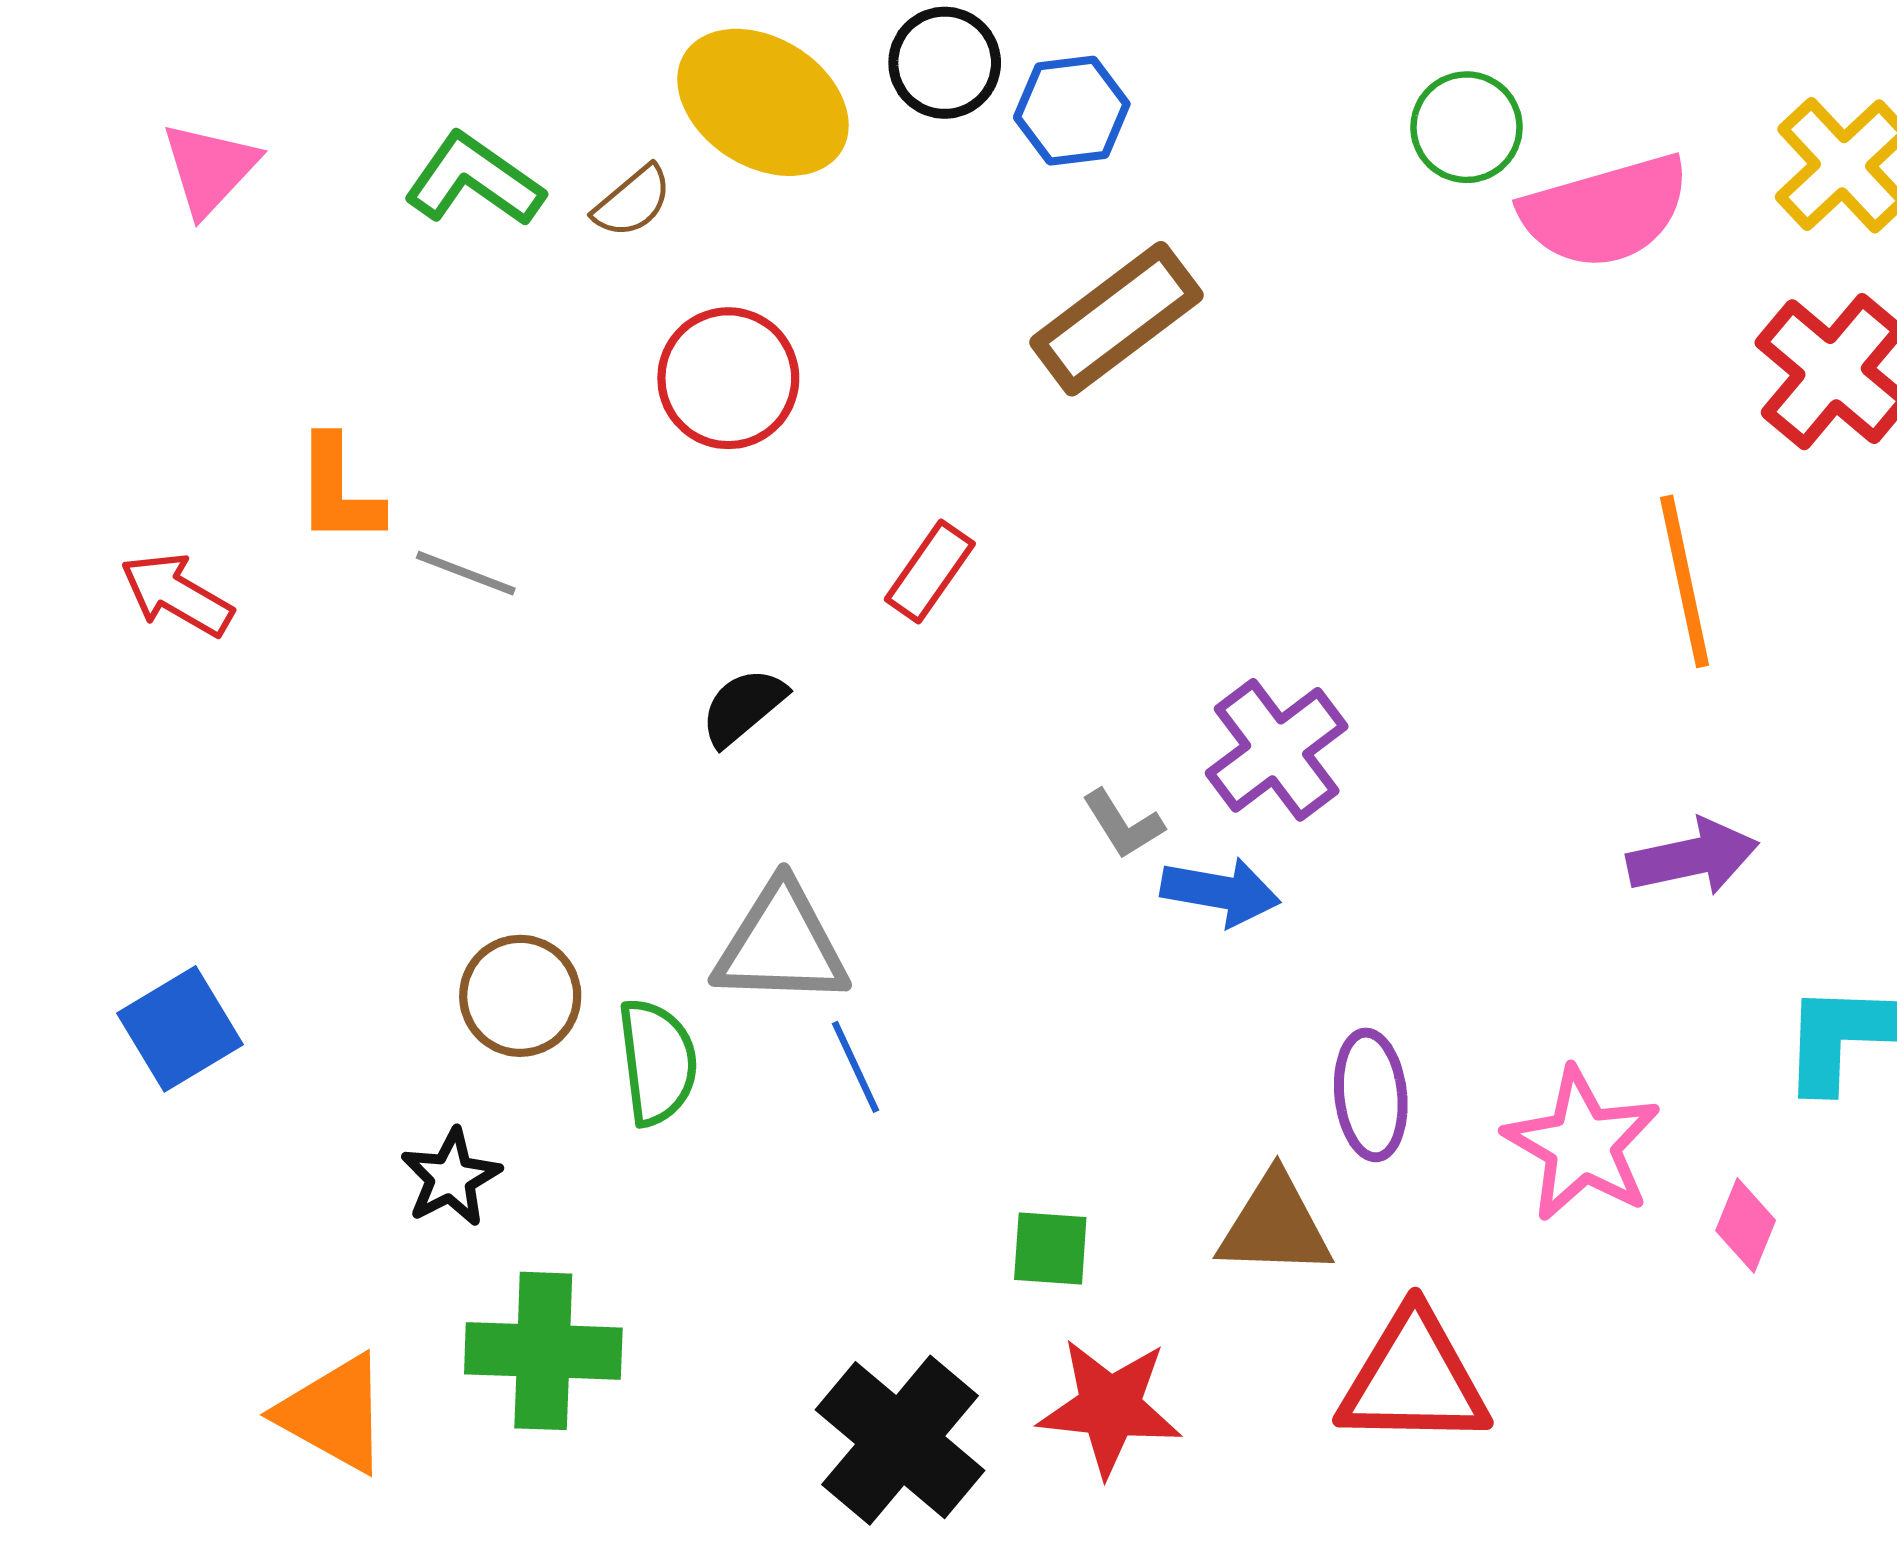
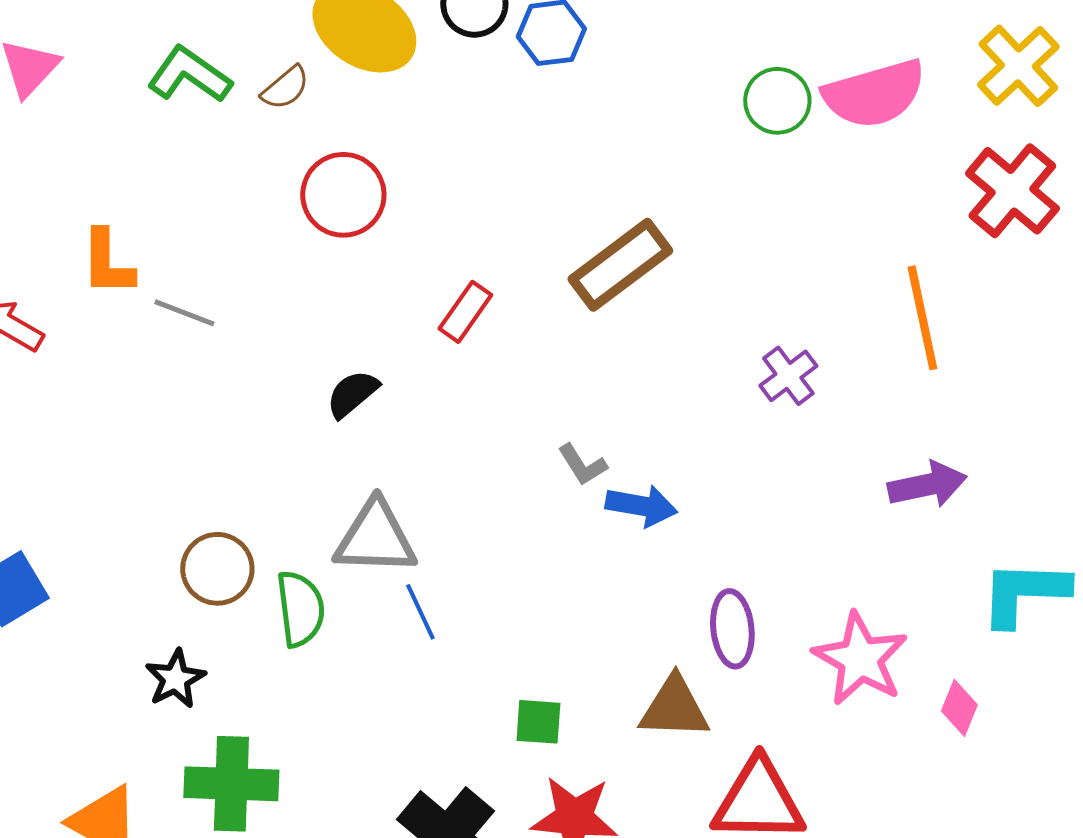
green circle: (1467, 127) -> (777, 101), moved
brown rectangle: (1116, 319) -> (620, 265), moved
purple cross: (1277, 750) -> (788, 376), moved, size x0.7

